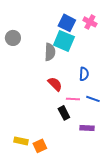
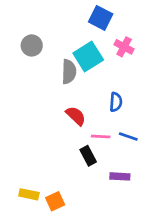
pink cross: (90, 22) -> (124, 47), moved
blue square: (67, 23) -> (101, 18), moved
gray circle: (13, 38) -> (32, 45), moved
cyan square: (64, 41) -> (88, 57), turned 35

